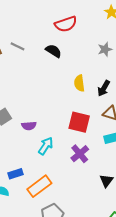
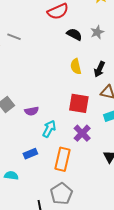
black semicircle: (53, 51) -> (74, 34), moved
blue rectangle: (16, 174) -> (30, 154), moved
orange rectangle: (39, 186) -> (63, 159), moved, turned -35

